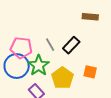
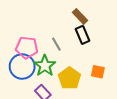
brown rectangle: (90, 17) -> (80, 16), moved, turned 42
black rectangle: (71, 45) -> (83, 35), moved, turned -66

